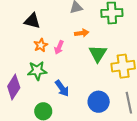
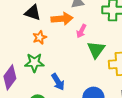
orange arrow: (82, 33) -> (62, 19), moved, size x1.5
pink arrow: (59, 47) -> (81, 31), moved

